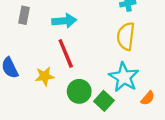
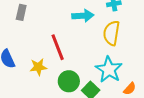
cyan arrow: (64, 21) -> (83, 16), moved

